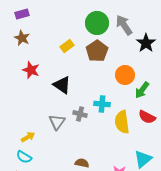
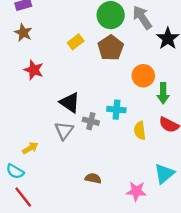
black triangle: (62, 85) -> (70, 103), moved
green arrow: (142, 90) -> (163, 93), turned -36
yellow semicircle: (122, 122) -> (140, 131), size x0.7
cyan semicircle: (24, 157) -> (15, 171), moved

